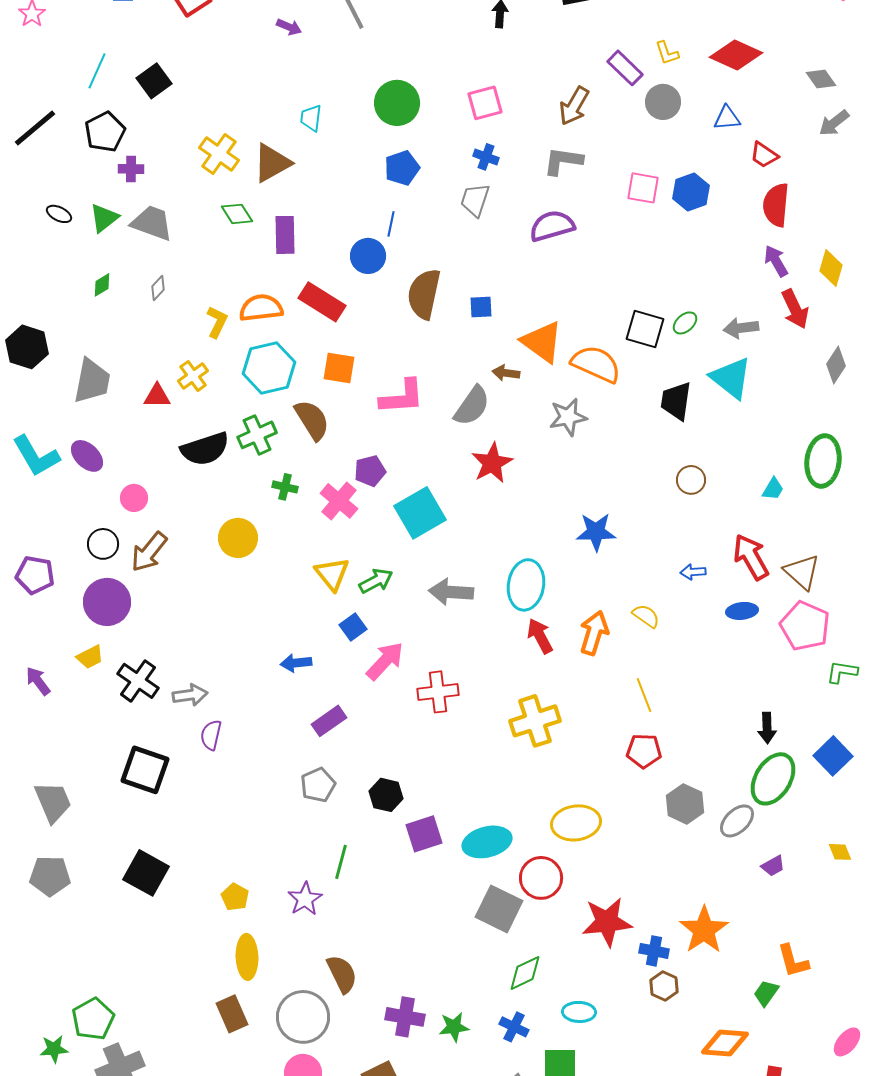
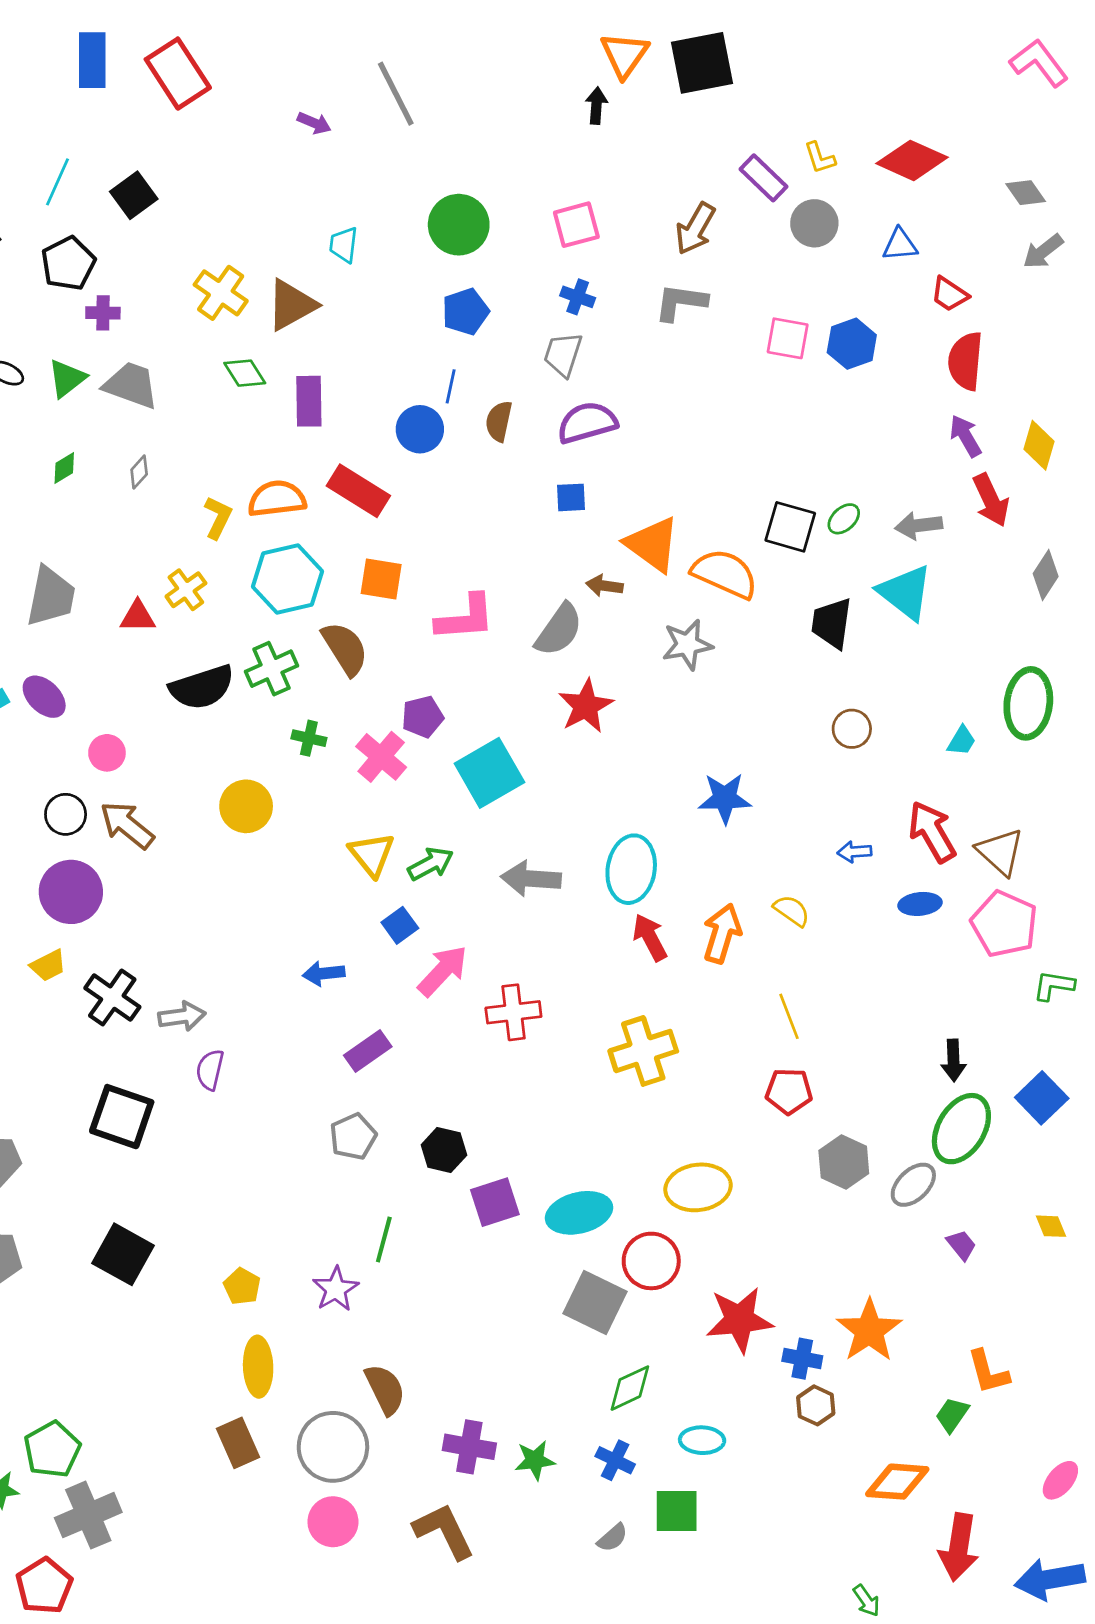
purple semicircle: (552, 226) -> (587, 423), moved
brown semicircle: (424, 294) -> (499, 421), moved, size x0.6
brown arrow: (149, 552) -> (127, 825), turned 90
purple trapezoid: (773, 866) -> (961, 1245), turned -100

